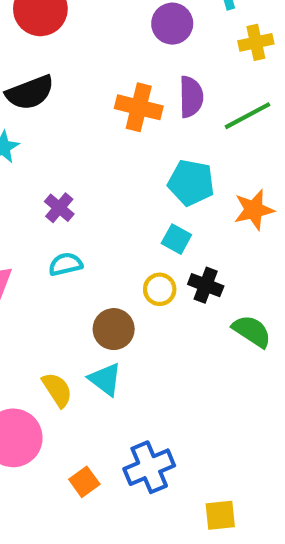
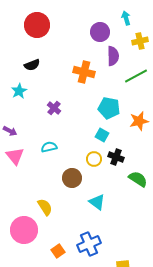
black semicircle: (30, 93) -> (32, 65), size x0.7
purple semicircle: (191, 97) -> (113, 56), moved
purple cross: (59, 208) -> (54, 108), moved
cyan triangle: (105, 379) -> (97, 202), moved

